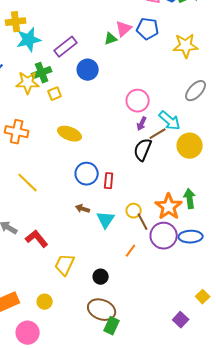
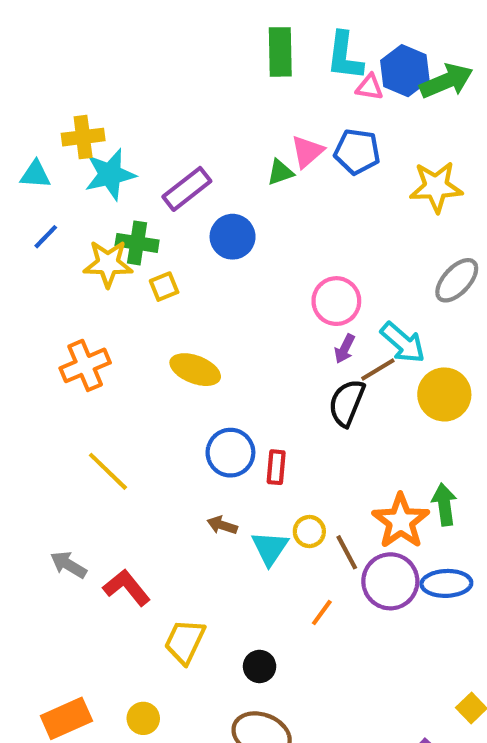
green cross: (42, 73) -> (137, 243), turned 30
orange cross: (17, 132) -> (85, 365), turned -35
yellow circle: (134, 211) -> (309, 532), moved

